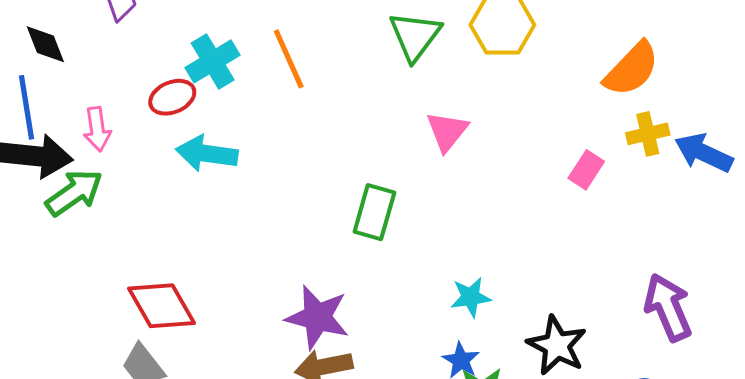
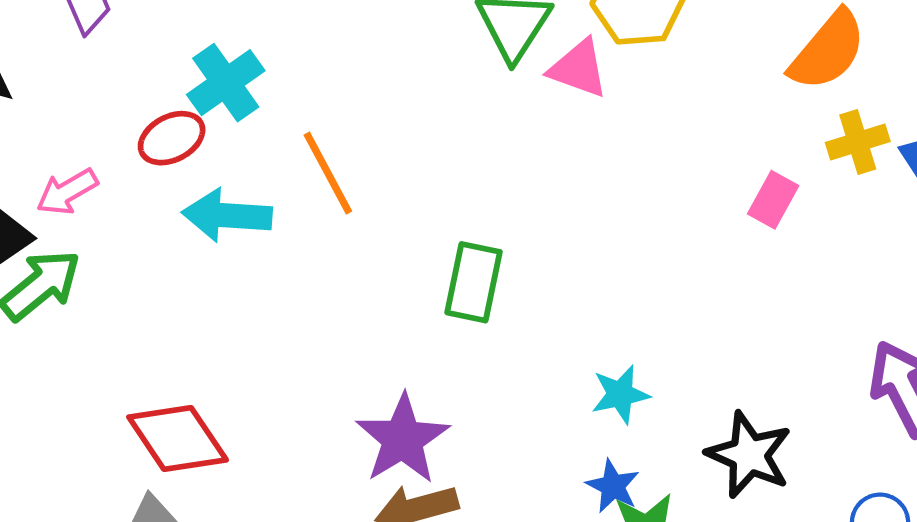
orange line: (289, 59) -> (328, 173), moved
pink arrow: (97, 129) -> (67, 192), turned 72
pink triangle: (447, 131) -> (579, 69), moved, turned -45
purple star: (317, 317) -> (403, 439), turned 30

